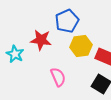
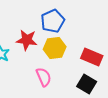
yellow hexagon: (81, 46) -> (55, 48), moved

